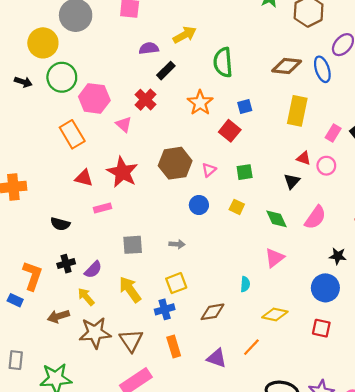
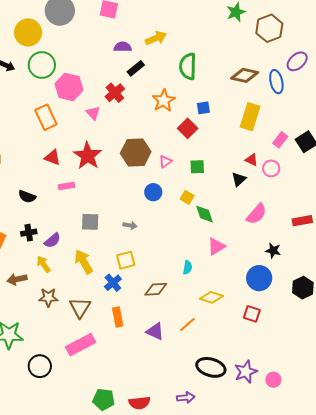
green diamond: (276, 219) -> (204, 214), moved
blue cross: (165, 309) -> (113, 283), turned -30
brown star: (95, 333) -> (48, 297), size x0.7

